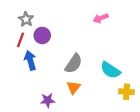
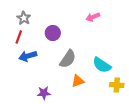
purple circle: (42, 35) -> (53, 33), moved
blue arrow: (30, 60) -> (28, 56), turned -90
orange triangle: (74, 87) -> (78, 81), moved, turned 32

